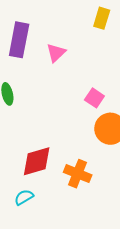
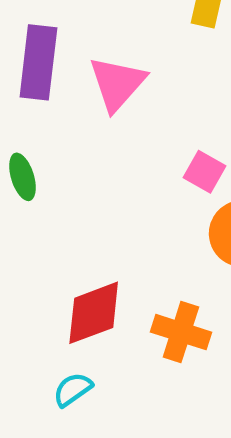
pink triangle: (56, 53) -> (117, 84), size x1.4

